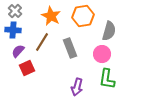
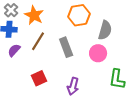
orange star: (51, 16) -> (34, 15), moved
red square: (27, 68) -> (39, 78), moved
green L-shape: (107, 79) -> (117, 79), moved

